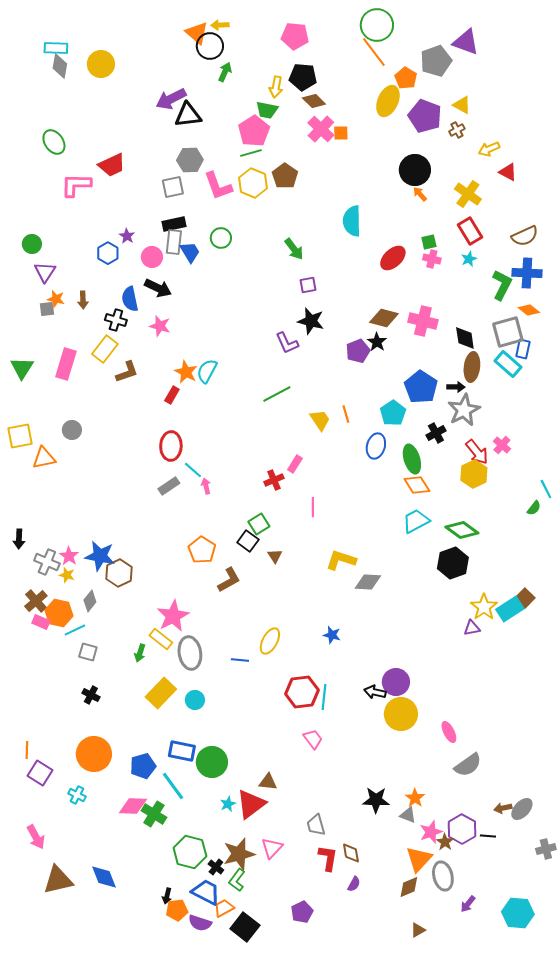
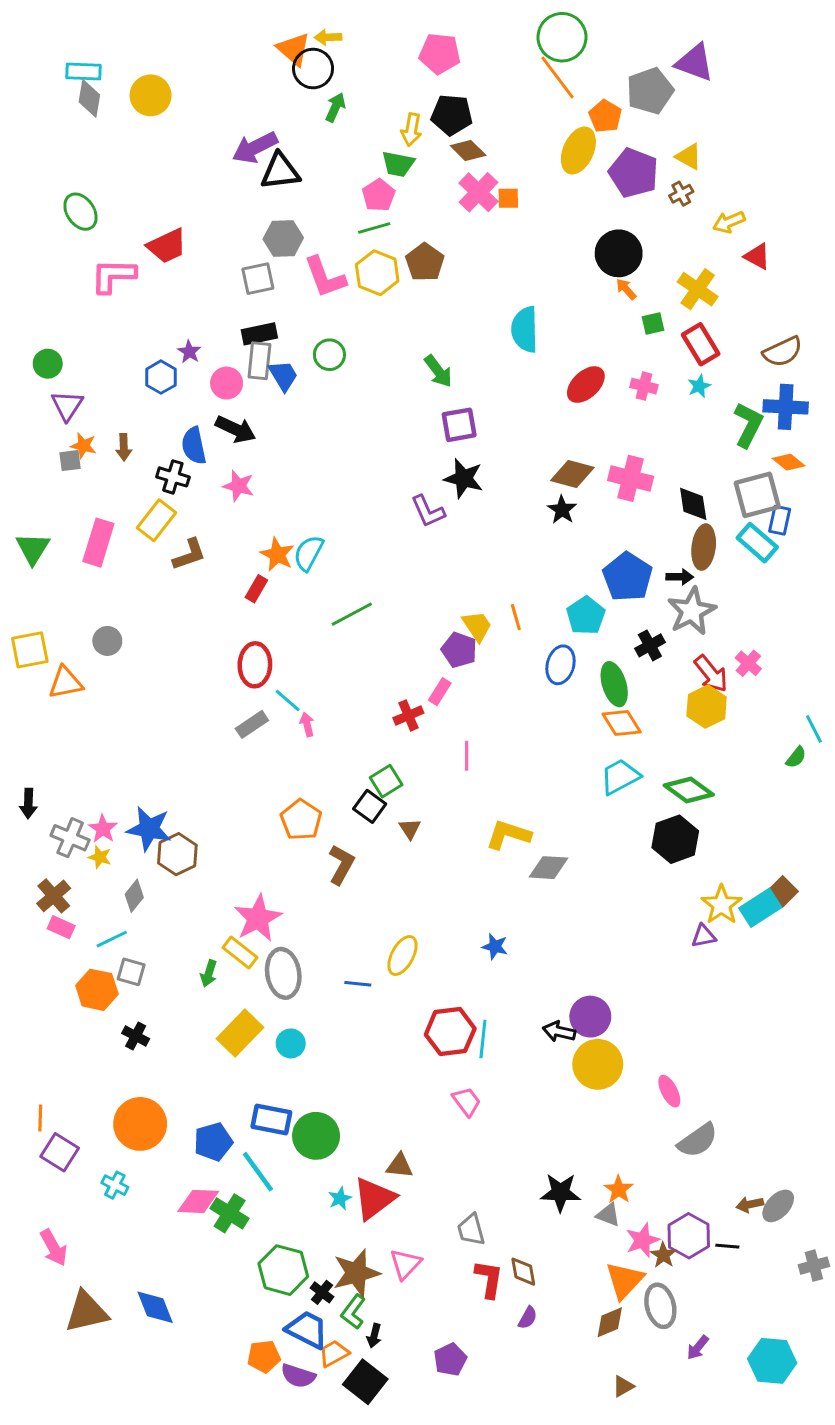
pink pentagon: (254, 131) -> (379, 195), size x0.7
green square: (429, 242) -> (653, 323), moved
purple square: (308, 285) -> (459, 425), size x1.4
purple pentagon: (358, 351) -> (459, 650), moved, turned -30
green line: (277, 394) -> (352, 614), moved
brown L-shape: (229, 580) -> (341, 865), turned -32
orange hexagon: (59, 613) -> (97, 990), moved
black arrow: (167, 896) -> (374, 1336), moved

